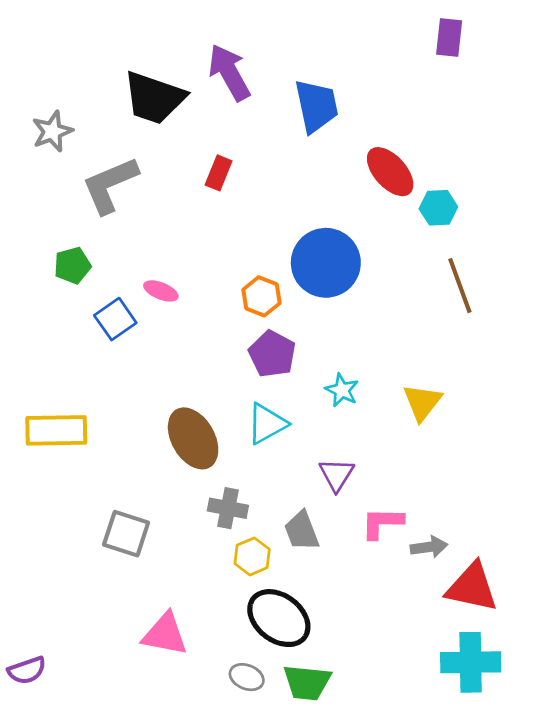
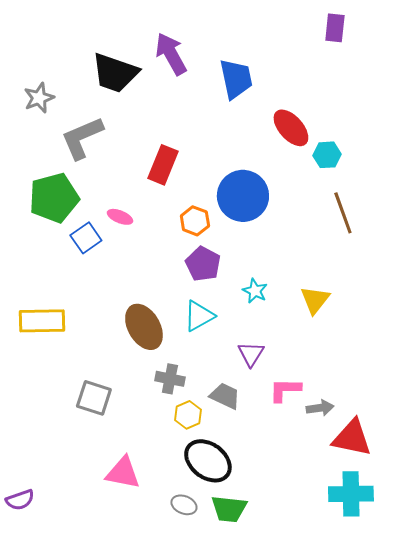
red rectangle: (219, 173) -> (163, 165), moved, size x1.5
green pentagon: (72, 265) -> (54, 198), size x1.8
gray trapezoid: (302, 531) -> (225, 396), turned 136

